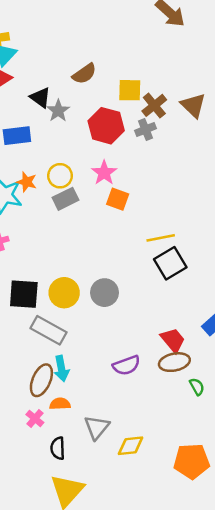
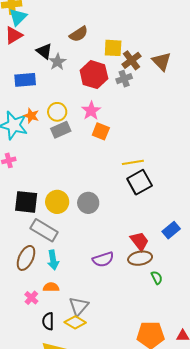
brown ellipse: (41, 380) -> (26, 258), moved
yellow diamond: (131, 446) -> (75, 322), moved, turned 35

